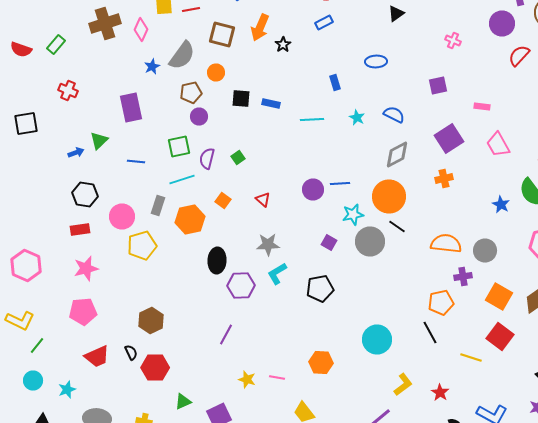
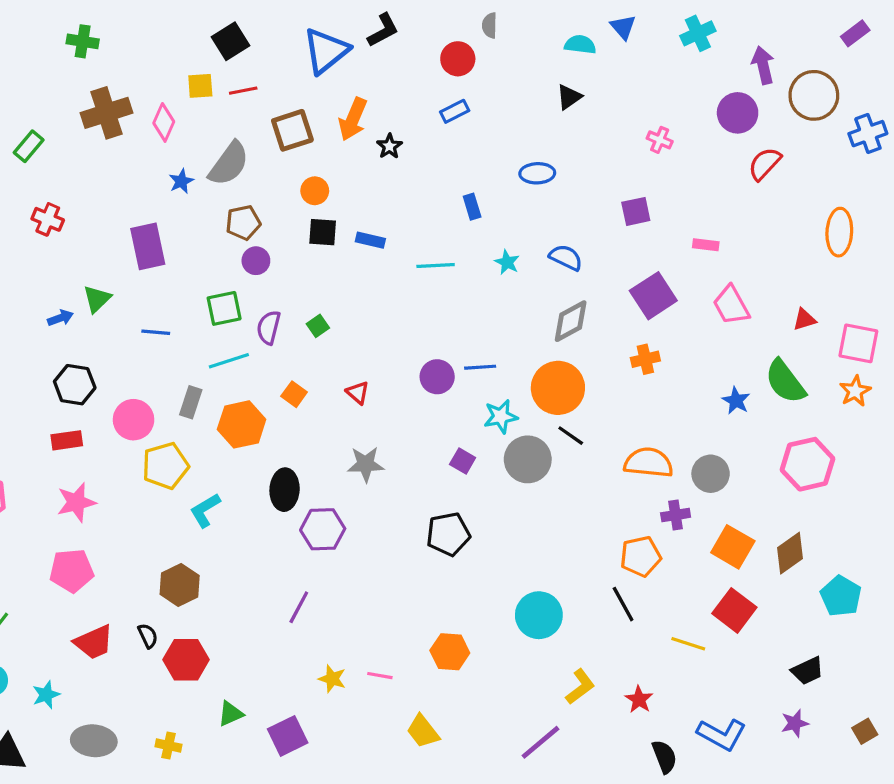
brown square: (222, 34) -> (292, 130), turned -32
orange circle: (216, 72) -> (315, 191), moved
cyan L-shape: (277, 274) -> (205, 510), moved

